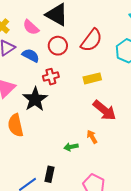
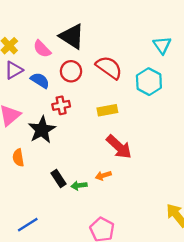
red semicircle: (91, 40) -> (109, 68), turned -95
orange semicircle: (16, 125) -> (18, 158), size x0.7
orange arrow: (92, 137) -> (103, 176), turned -80
black rectangle: (50, 174) -> (58, 178), moved, turned -49

